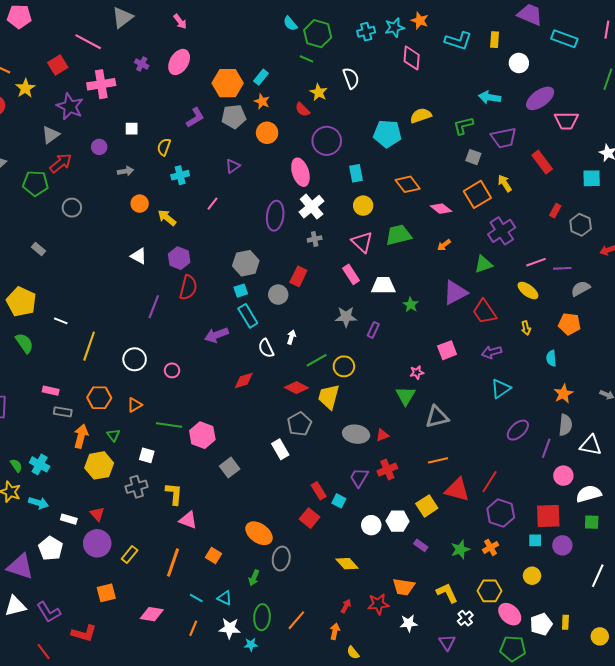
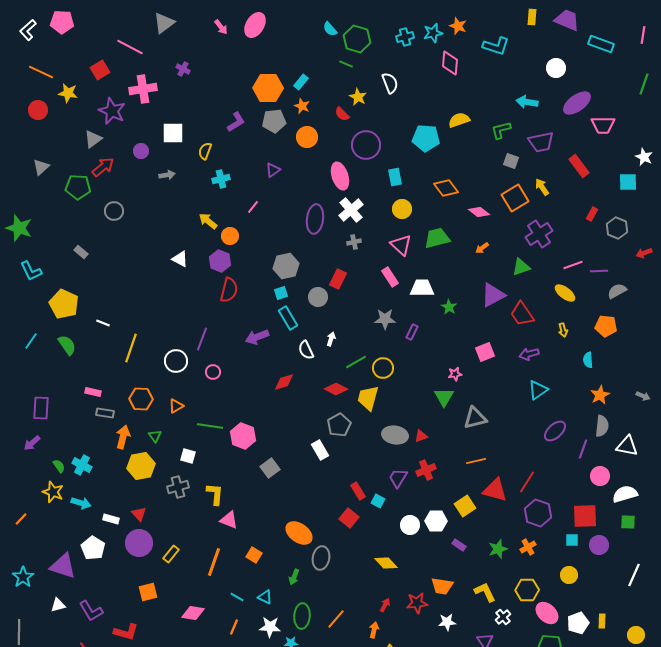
yellow rectangle: (495, 40) -> (532, 17), moved
pink ellipse: (179, 62) -> (255, 25), moved
yellow star: (25, 88) -> (68, 93), turned -30
white square: (132, 129) -> (173, 133), size x1.6
orange circle: (140, 204) -> (230, 236), moved
purple line: (154, 307) -> (202, 339), moved
white triangle: (15, 606) -> (58, 605), size x0.7

